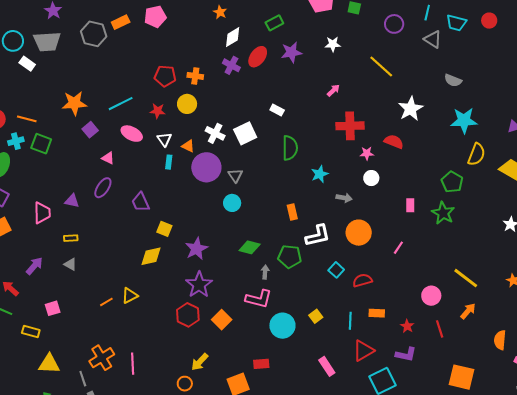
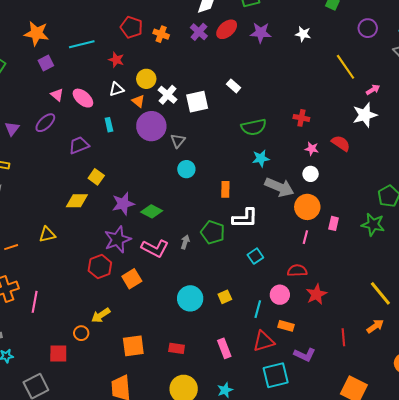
pink arrow: (333, 90) -> (373, 90), moved
yellow circle: (187, 104) -> (146, 79), moved
red cross: (350, 126) -> (301, 118), size x0.6
pink ellipse: (132, 134) -> (83, 98), moved
white triangle: (164, 139) -> (117, 89), turned 35
green semicircle: (290, 148) -> (254, 127), moved, turned 65
cyan rectangle: (169, 162) -> (109, 125), moved, turned -32
gray arrow: (344, 198) -> (279, 187), size x1.8
purple triangle: (72, 201) -> (12, 129), turned 42
purple trapezoid: (141, 202) -> (79, 145), turned 80
cyan circle: (232, 203) -> (186, 169), moved
pink rectangle: (410, 205) -> (334, 223), moved
green star: (443, 213) -> (373, 224), turned -30
orange circle: (359, 233) -> (307, 207), moved
green diamond: (250, 247) -> (152, 211), moved
pink line: (398, 248) -> (305, 237), moved, turned -32
red semicircle: (362, 280) -> (297, 271), moved
pink circle: (431, 296) -> (280, 295), moved
pink L-shape: (259, 299) -> (155, 248), moved
orange line: (106, 302) -> (11, 247), moved
orange rectangle: (377, 313) -> (286, 326), moved
red star: (407, 326) -> (316, 294), moved, size x1.5
red rectangle: (261, 364) -> (177, 348), moved

